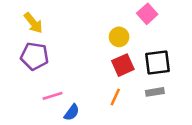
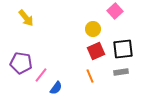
purple pentagon: (35, 56) -> (21, 63), moved
pink line: (52, 96) -> (41, 75), turned -35
orange line: (115, 97) -> (90, 76), turned -48

